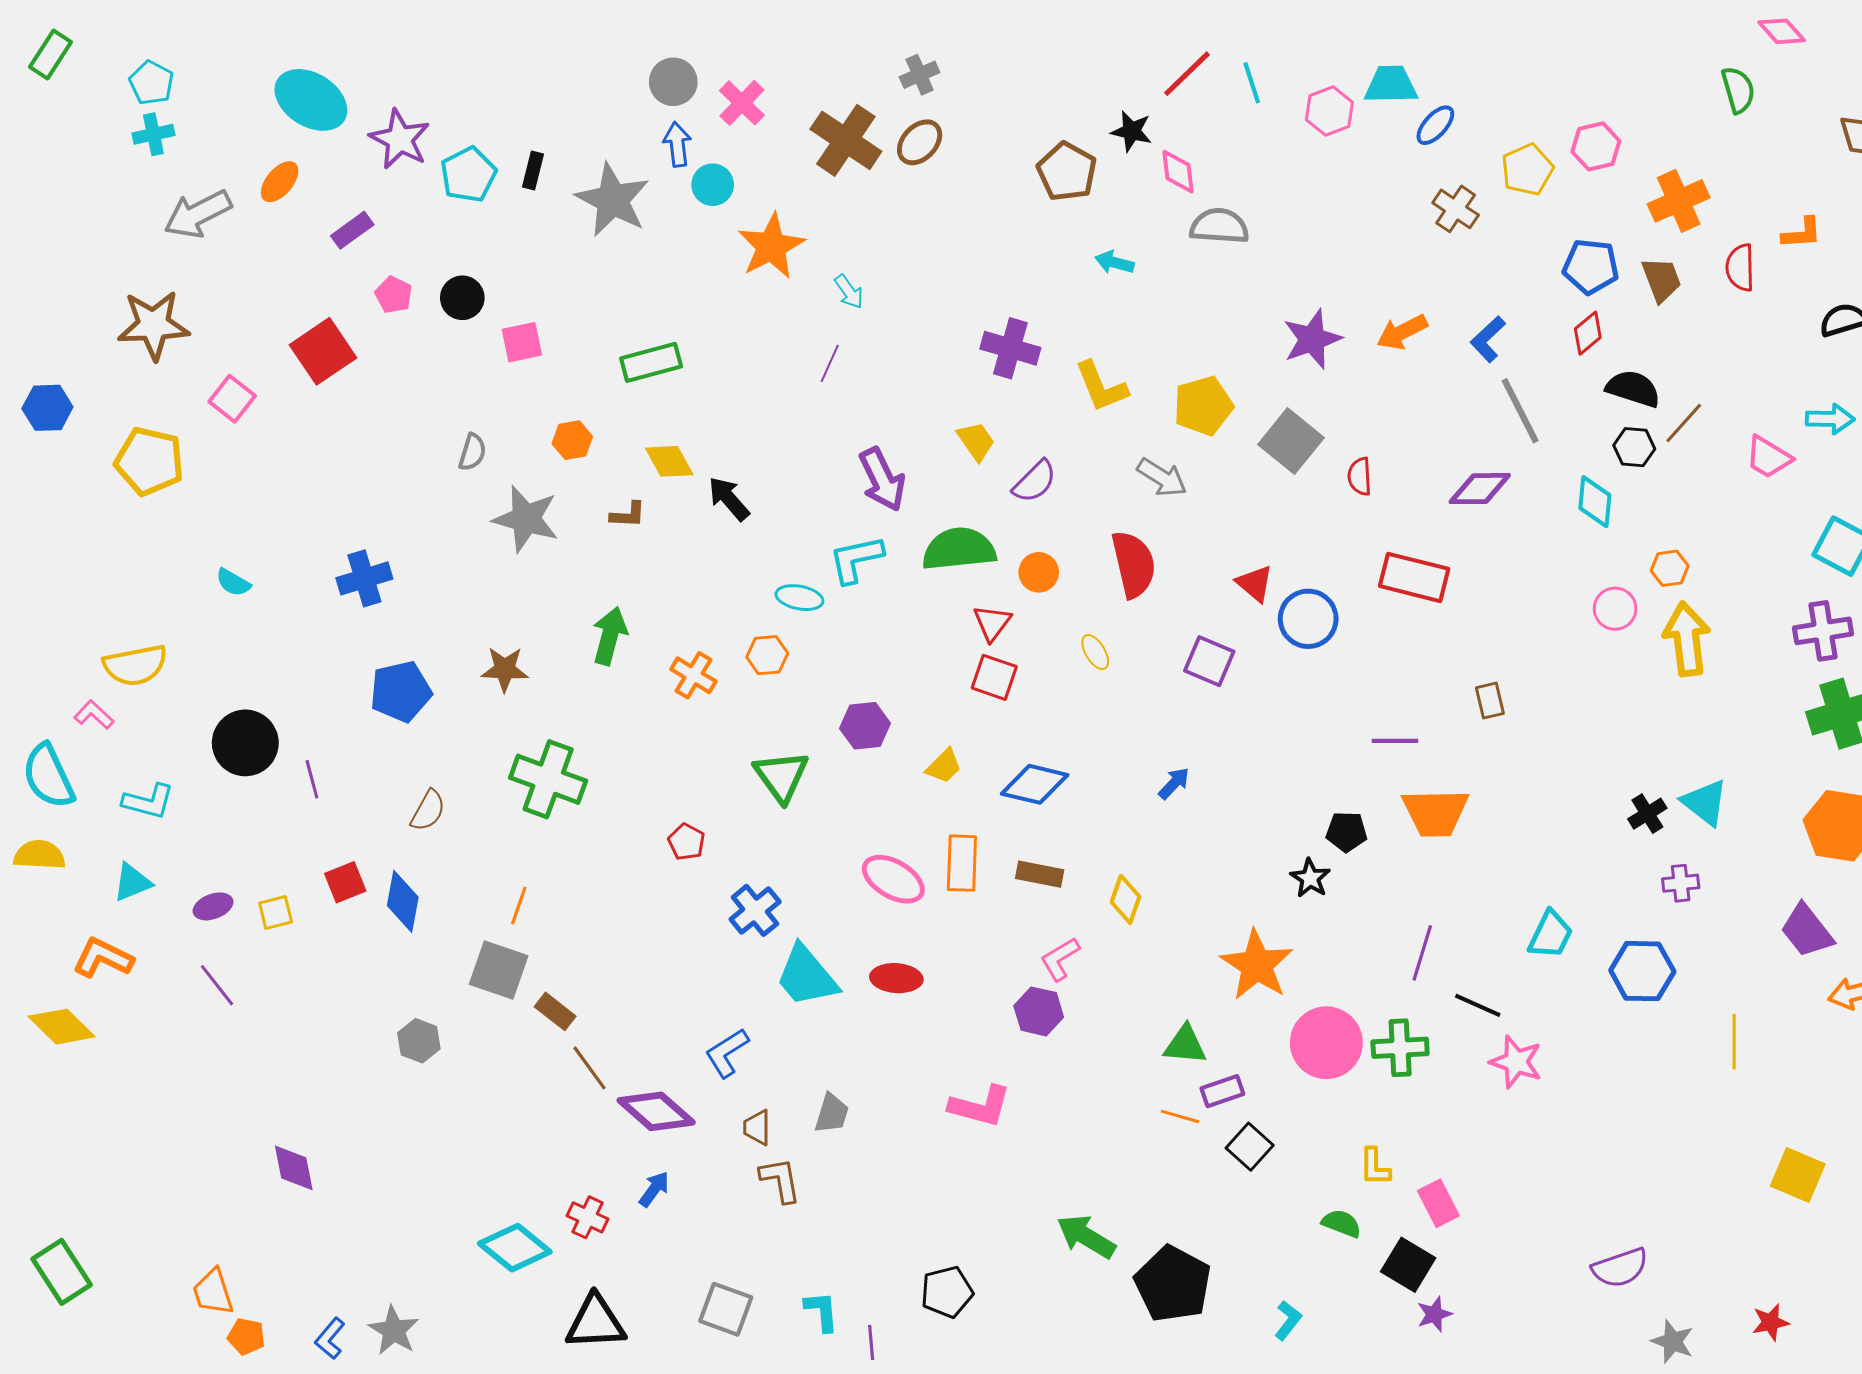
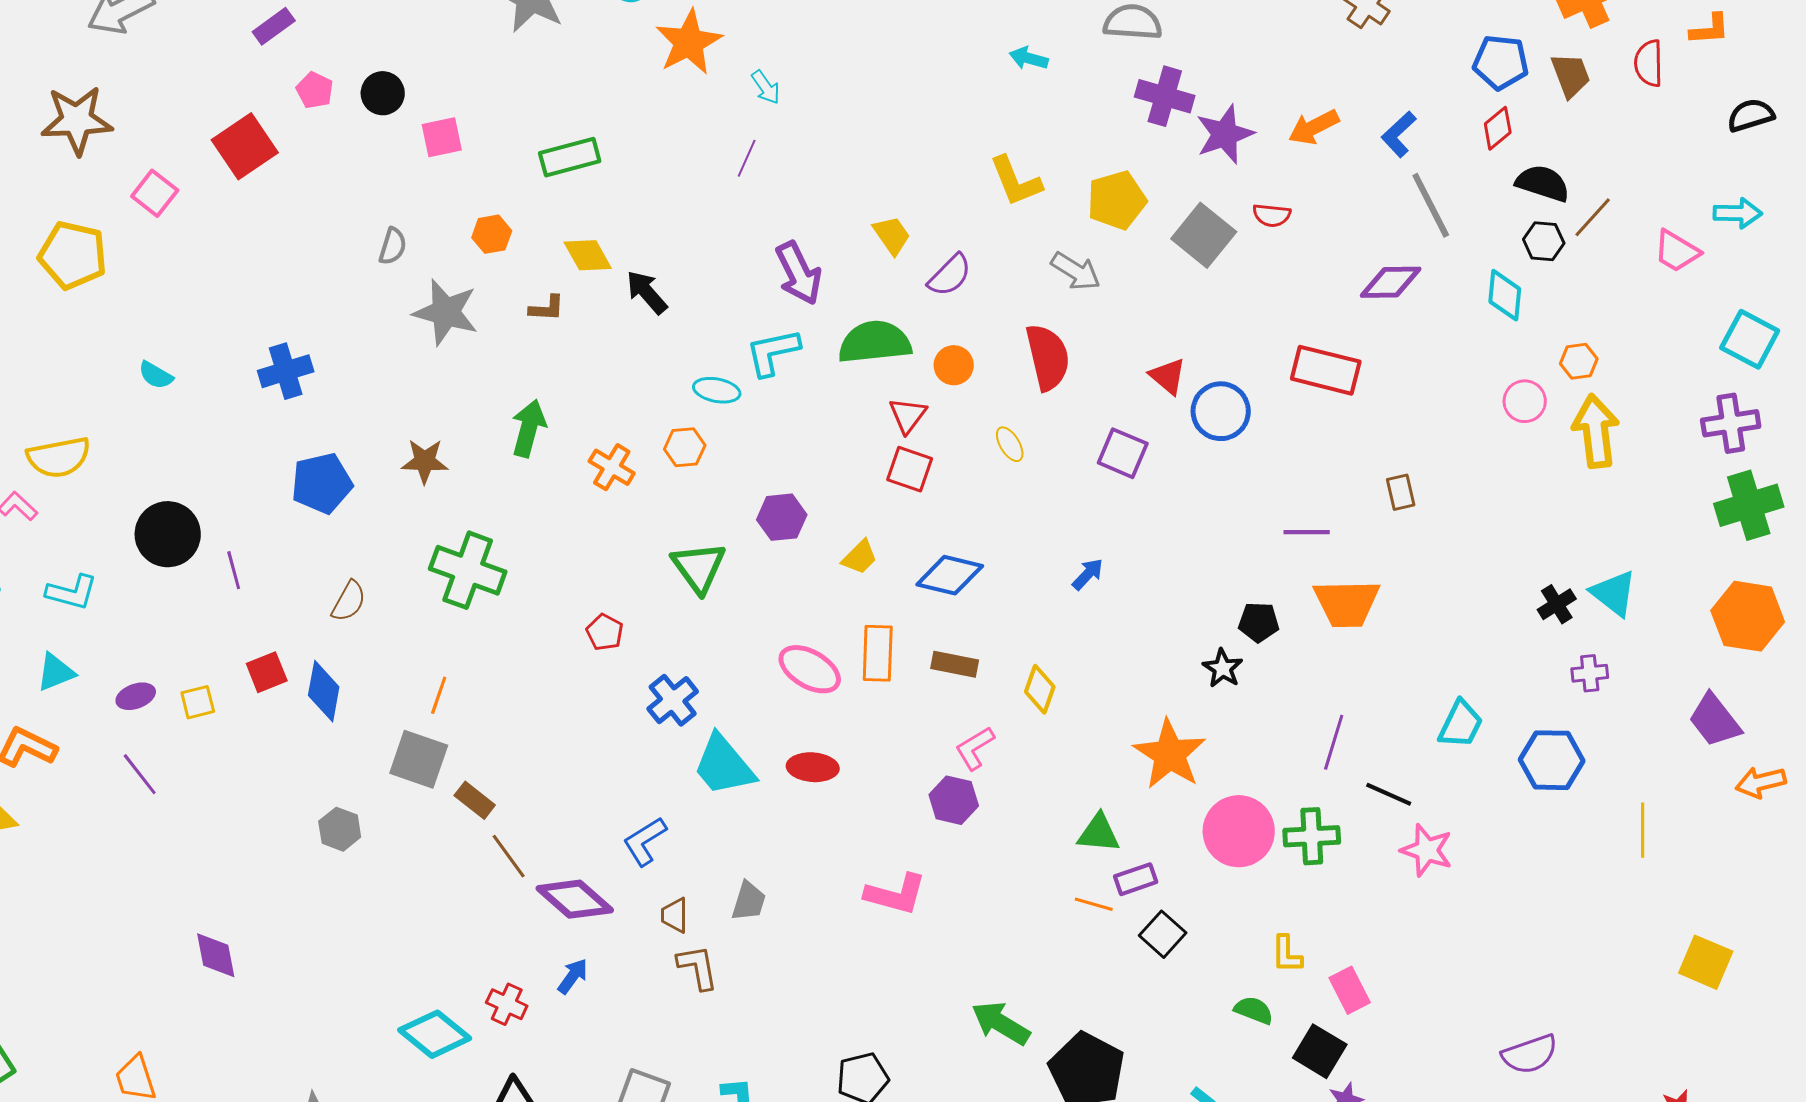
purple cross: (1010, 348) -> (1165, 96), moved
red semicircle: (1360, 476) -> (1272, 215), moved, turned -81

